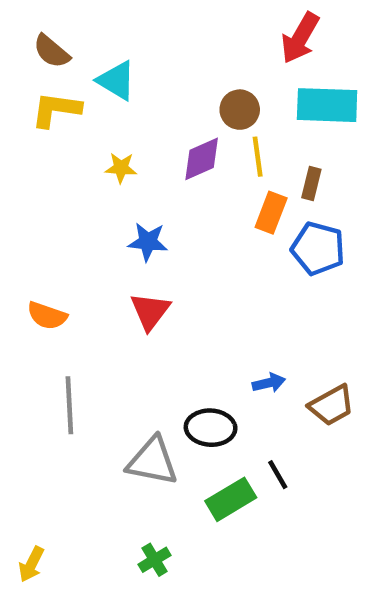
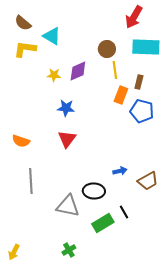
purple diamond: (202, 159) -> (78, 71), moved

